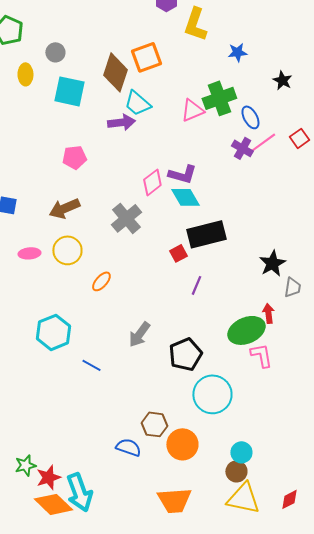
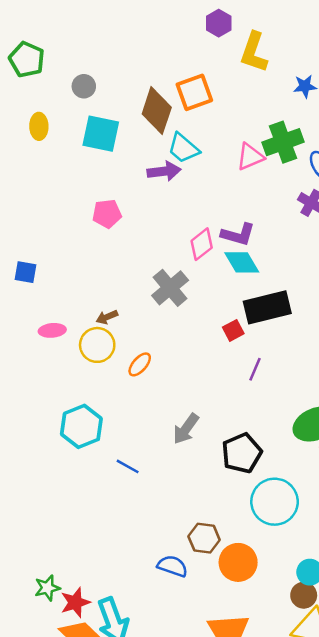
yellow ellipse: (25, 74) -> (39, 126), moved
brown arrow: (64, 208) -> (107, 317), moved, size x0.6
yellow circle: (67, 250) -> (97, 345), moved

